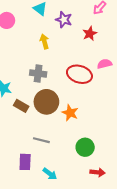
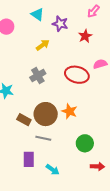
yellow arrow: (44, 41) -> (43, 45), turned 72
gray cross: (38, 73) -> (38, 75), turned -35
brown circle: (46, 102) -> (46, 114), moved
brown rectangle: (21, 106) -> (24, 120), moved

